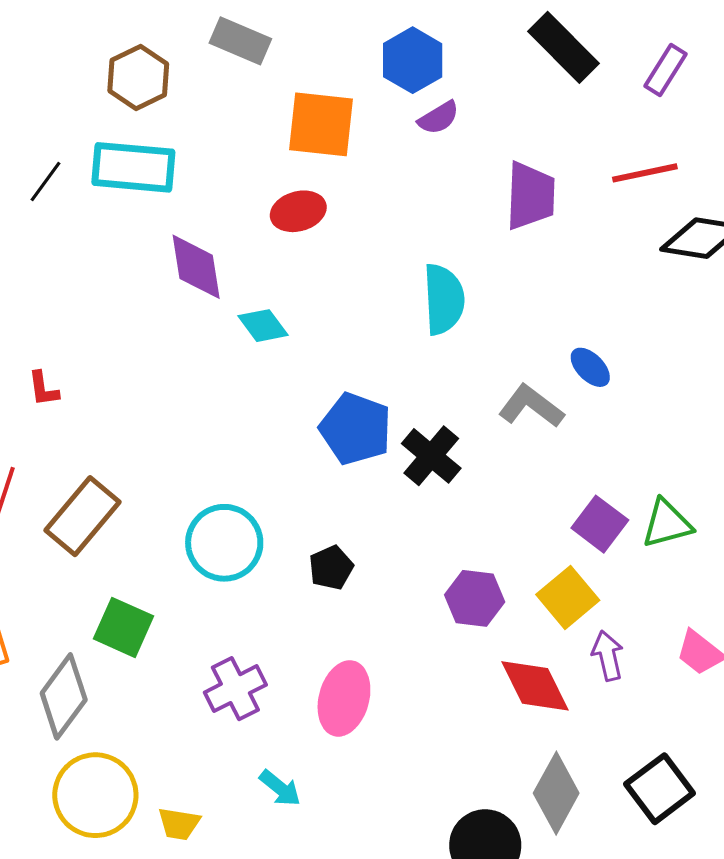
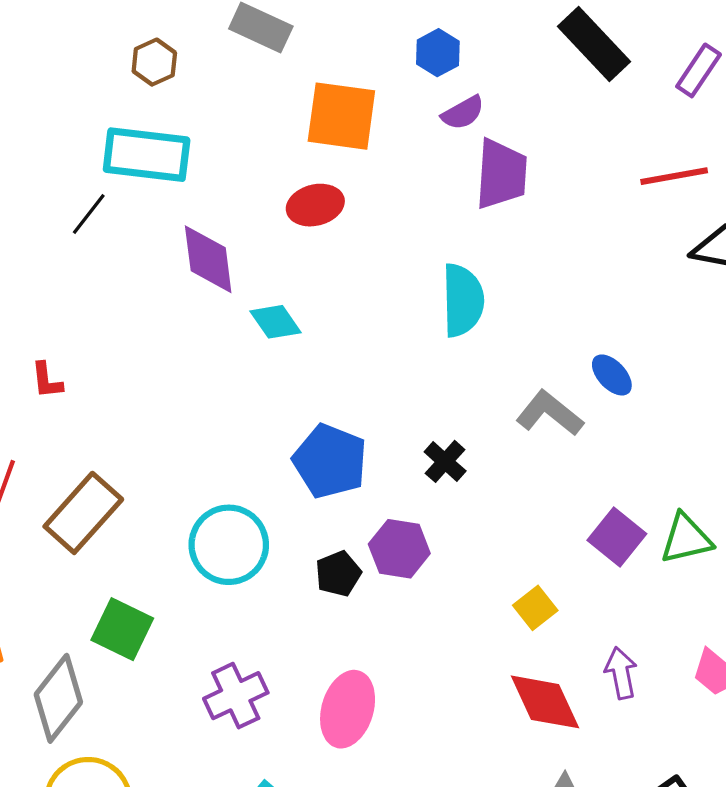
blue hexagon: (413, 60) -> (438, 53), size x0.7
brown hexagon: (138, 77) -> (154, 62), size x0.7
black line: (46, 182) -> (89, 214), moved
purple trapezoid: (530, 196) -> (501, 174), moved
blue pentagon: (356, 429) -> (330, 461), moved
black cross: (431, 456) -> (445, 461), size x0.7
yellow square: (568, 597) -> (535, 608), moved, size x0.7
purple hexagon: (475, 598) -> (399, 549), moved

